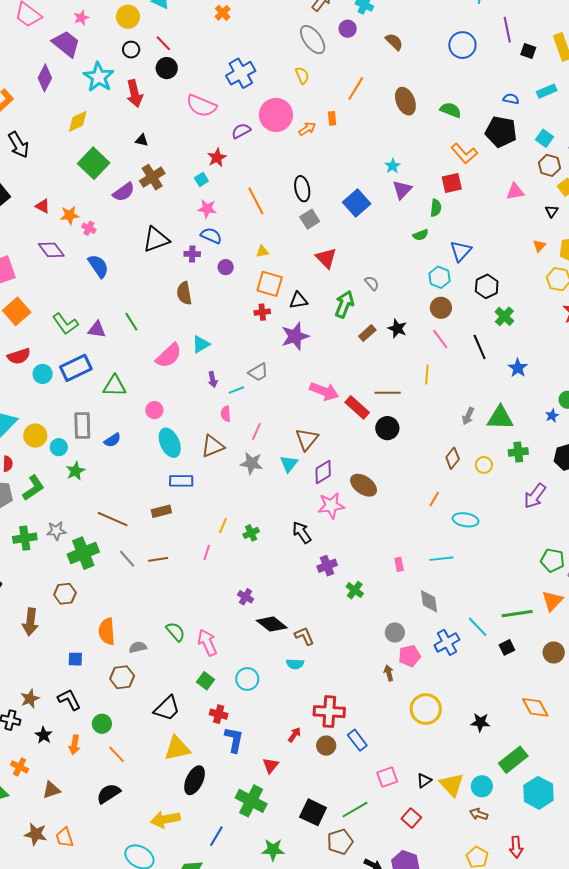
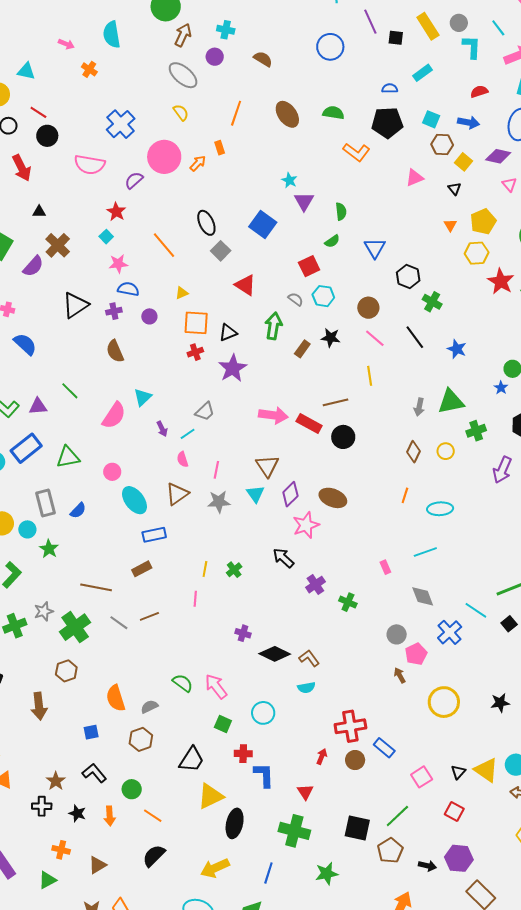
red square: (452, 183) -> (309, 266), moved
cyan hexagon: (439, 277) -> (323, 296), moved

